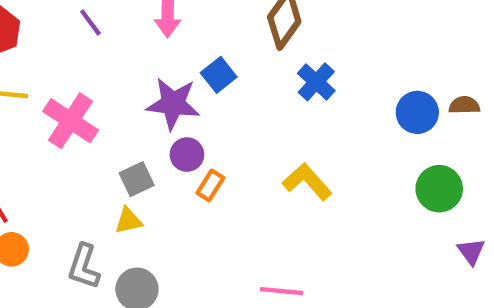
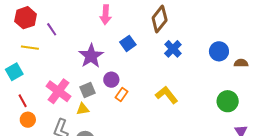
purple line: (90, 22) -> (52, 29), moved
purple star: (173, 104) -> (91, 56), moved, turned 30
blue circle: (417, 112) -> (219, 51), moved
pink cross: (71, 121) -> (58, 91), moved

